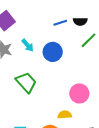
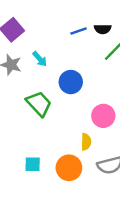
blue circle: (53, 52) -> (71, 82), moved
yellow semicircle: (65, 115) -> (86, 142), turned 96

